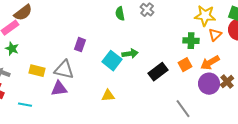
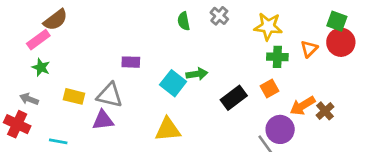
yellow star: (205, 16) -> (268, 26), moved
purple rectangle: (80, 45) -> (131, 62), turned 72
orange arrow: (210, 63) -> (303, 106), moved
purple circle: (209, 84) -> (280, 129), moved
yellow triangle: (108, 96) -> (168, 129), size x1.5

